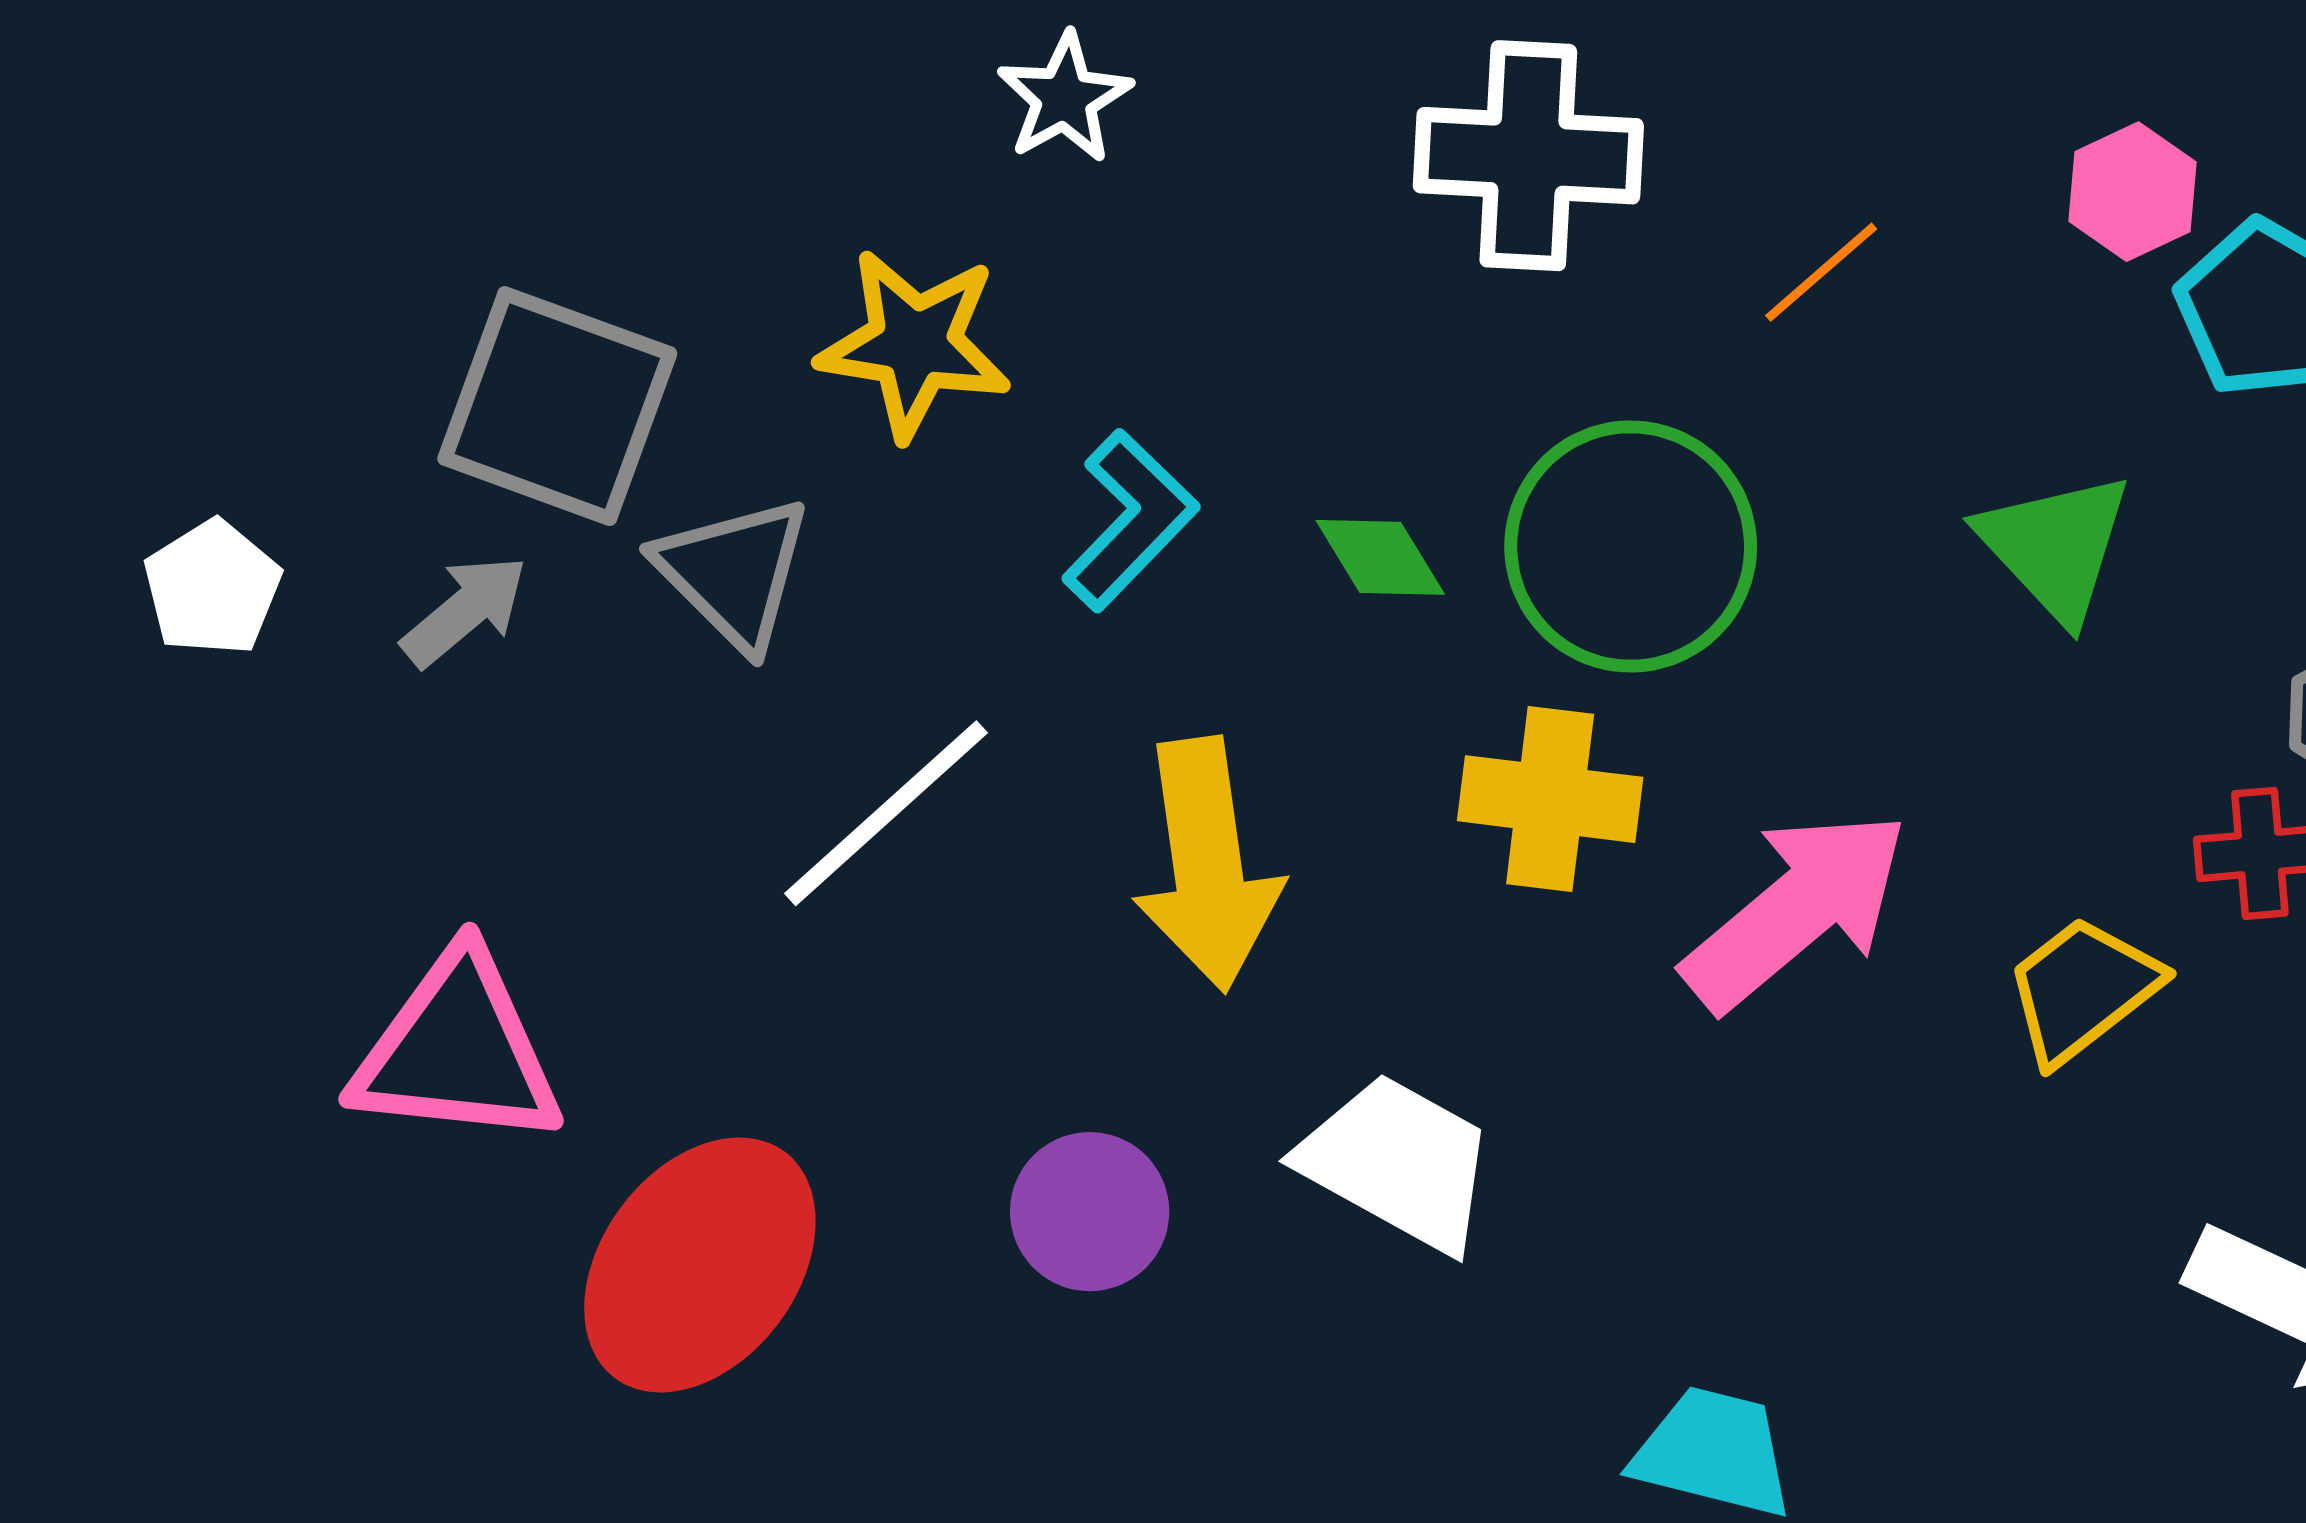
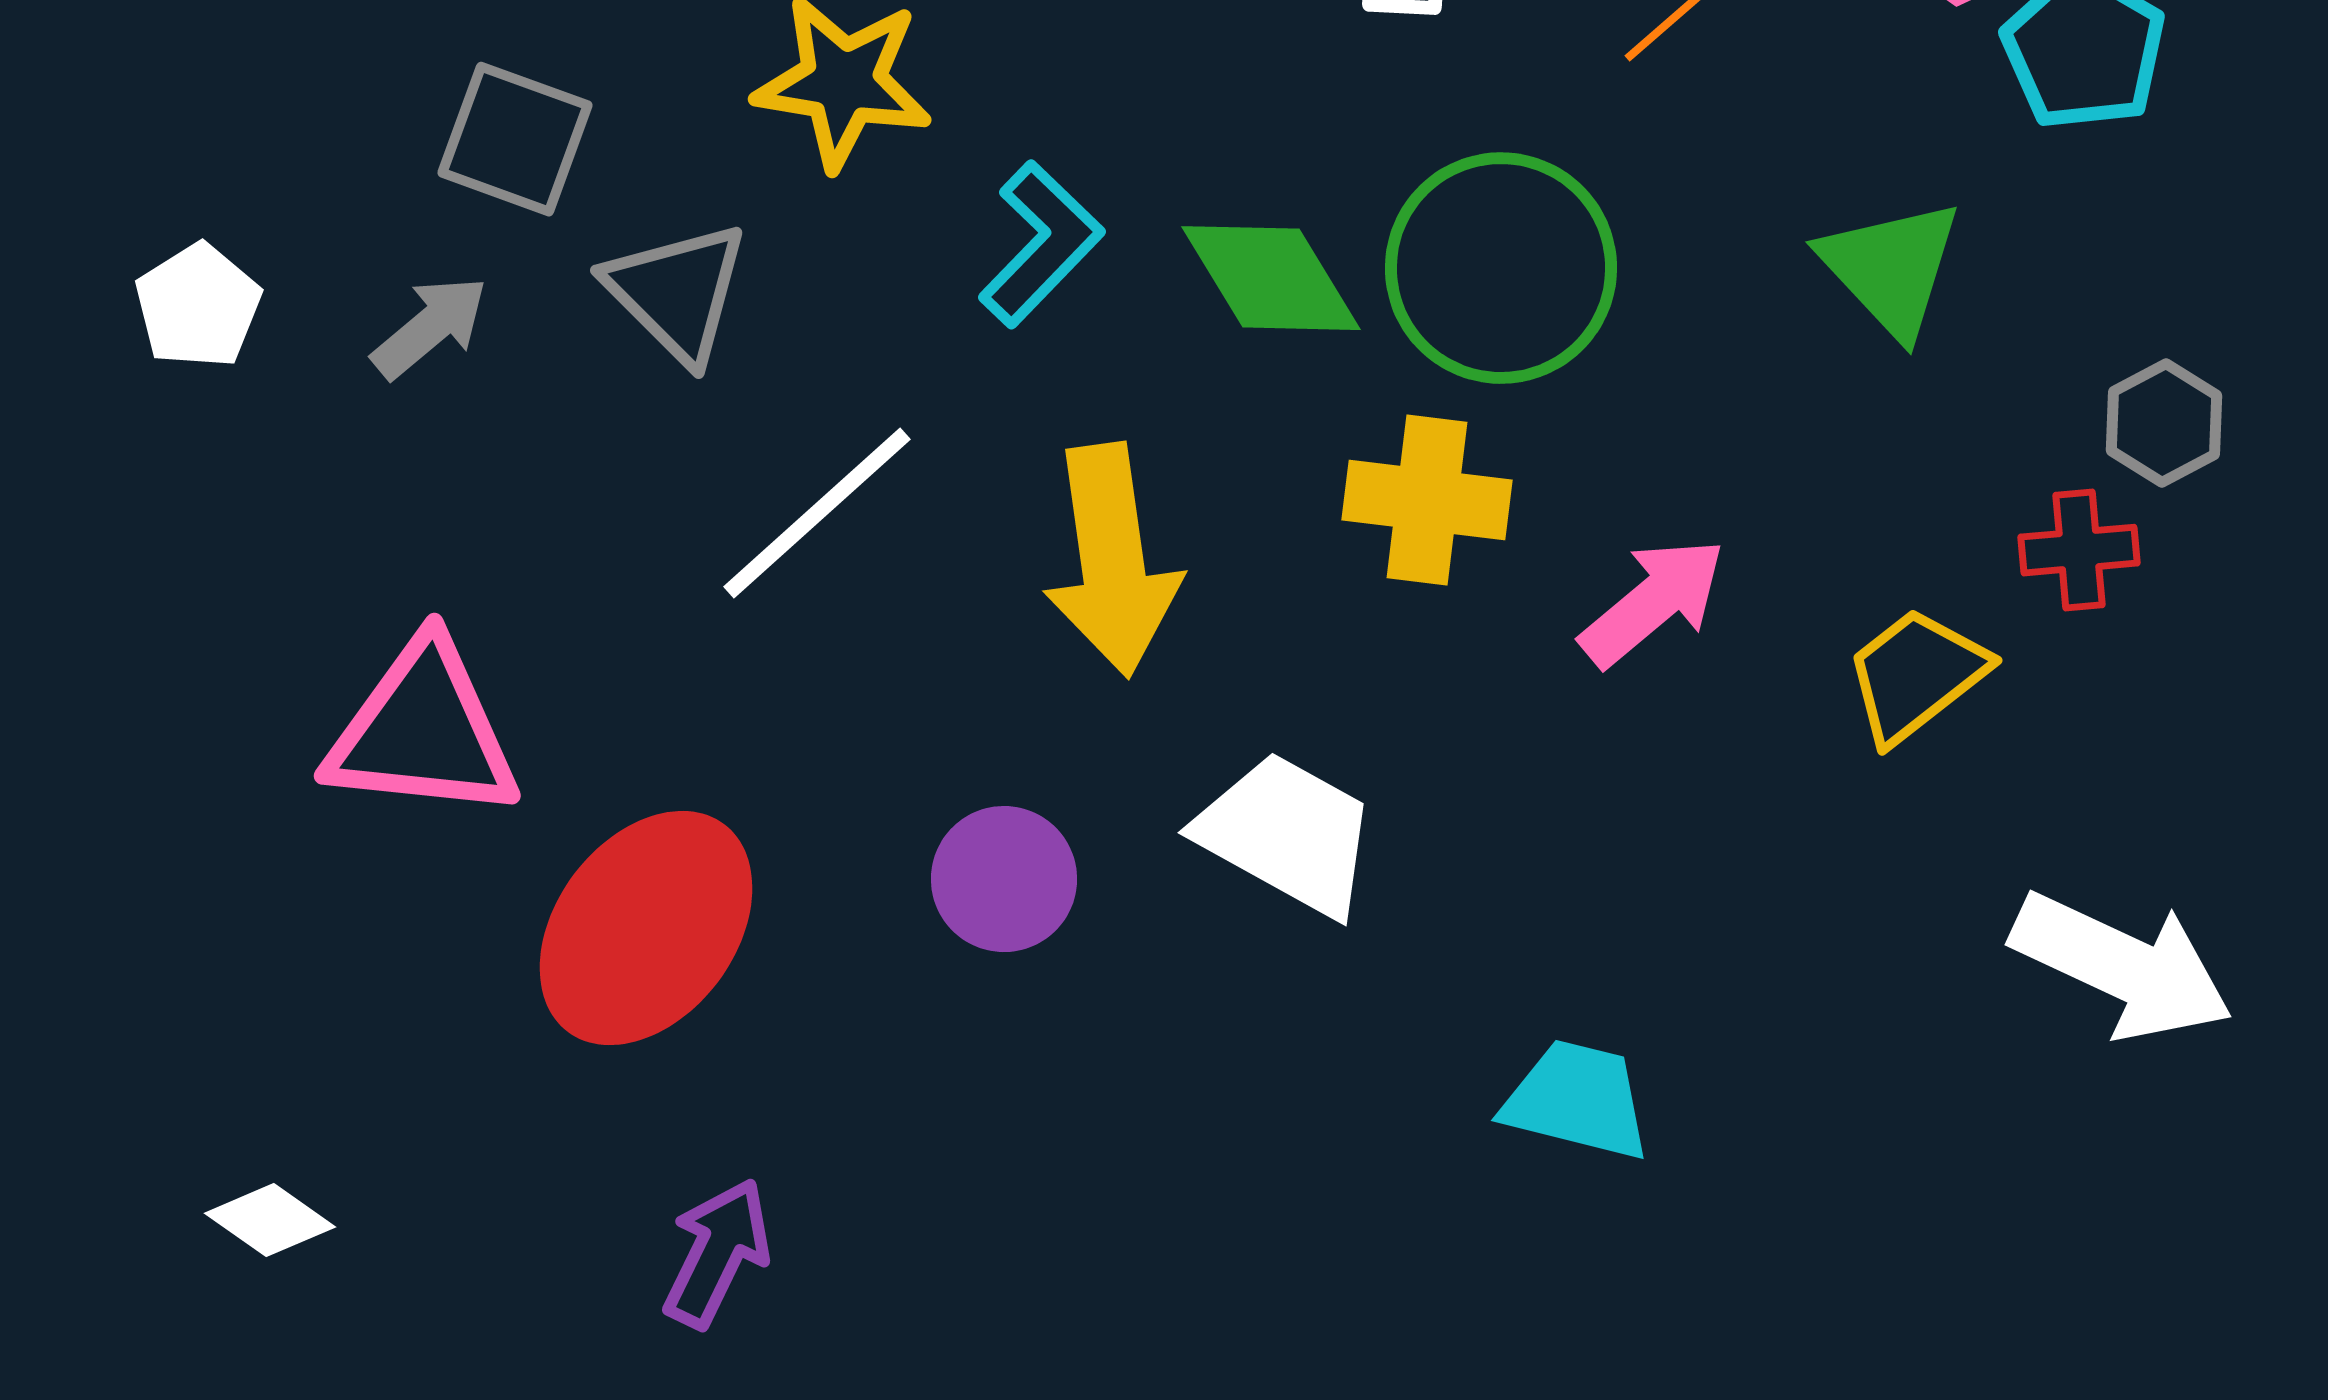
gray square: (557, 406) -> (515, 139), size x0.7
green diamond: (1380, 557) -> (1271, 278), size x1.5
pink arrow: (1796, 910) -> (1653, 602), size x0.7

